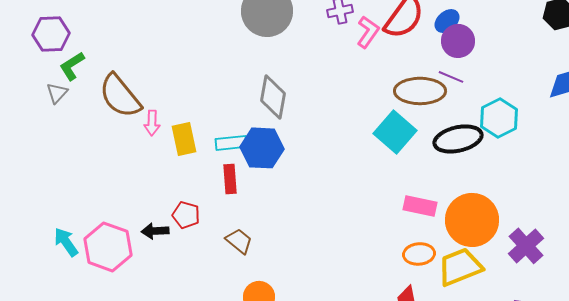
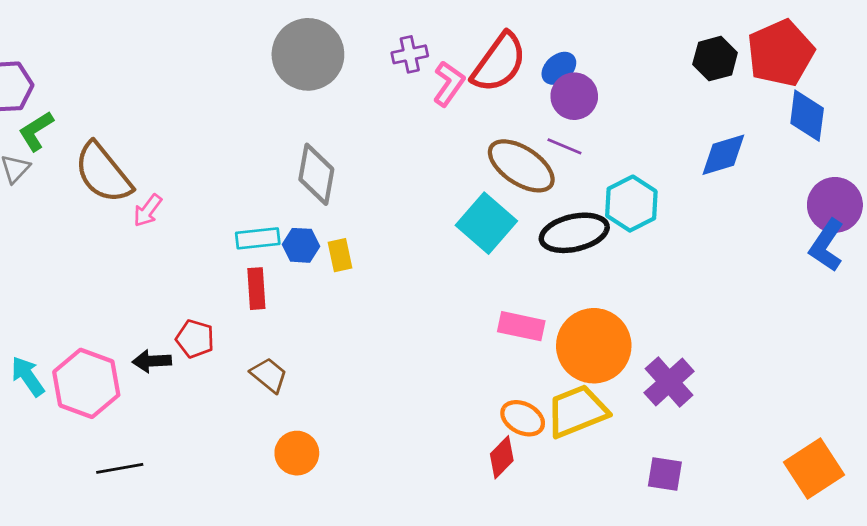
brown ellipse: (420, 91) -> (521, 166), turned 33
pink arrow: (152, 123) -> (148, 211), turned 35
yellow rectangle: (184, 139) -> (340, 255), moved, size x0.7
blue hexagon: (262, 148) -> (301, 245), size x0.6
orange ellipse: (419, 254) -> (523, 418), moved, turned 32

